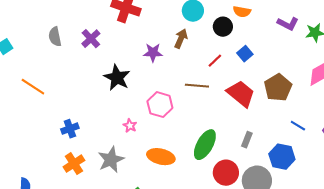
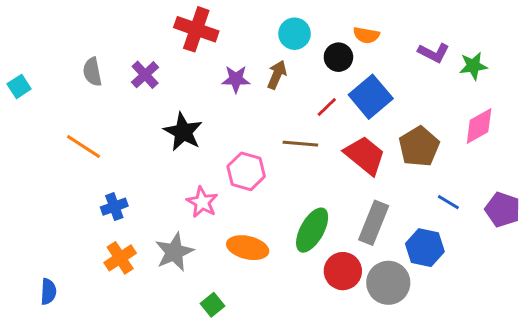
purple star: (153, 53) -> (236, 79), moved
blue square: (245, 54) -> (371, 97), size x1.8
orange line: (33, 87) -> (84, 147), moved
pink star: (130, 126) -> (202, 202), size x1.5
gray rectangle: (247, 140) -> (374, 223), size x1.8

